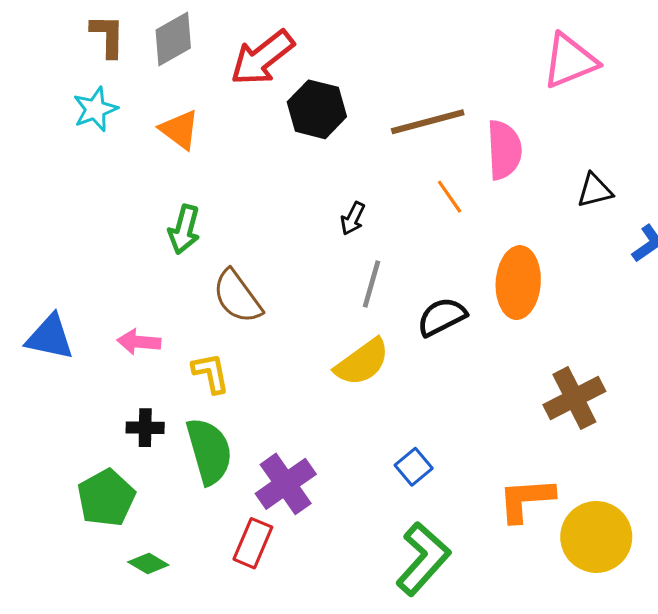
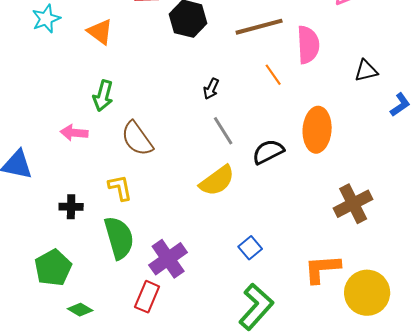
gray line: (371, 284) -> (223, 131), turned -48
pink arrow: (139, 342) -> (74, 133), moved
black cross: (145, 428) -> (71, 207), moved

